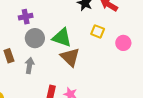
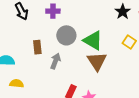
purple cross: (26, 17) -> (53, 11), moved

